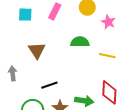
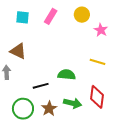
green semicircle: (80, 42) -> (67, 75), moved
brown triangle: (37, 50) -> (18, 51), moved, turned -36

